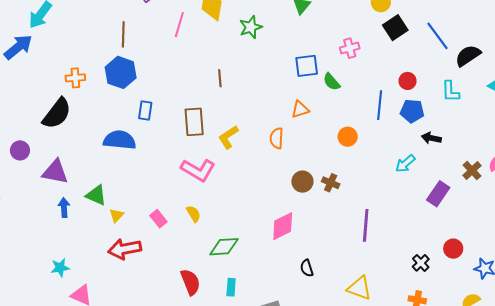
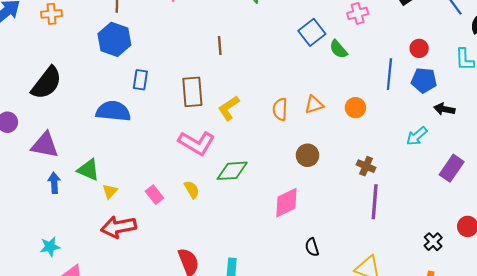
blue square: (307, 66) -> (312, 32), turned -30
orange cross: (75, 78) -> (52, 14), moved
orange triangle: (300, 109) -> (314, 105), moved
brown cross: (331, 183) -> (366, 166), moved
green diamond: (224, 247) -> (232, 171), moved

